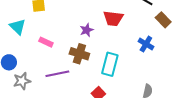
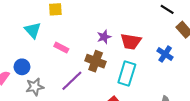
red trapezoid: (113, 18) -> (131, 41), moved
purple line: (57, 74) -> (72, 81), turned -35

